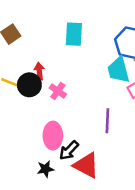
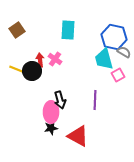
pink cross: (58, 91) -> (55, 59), moved
black arrow: (69, 150) -> (60, 100), moved, turned -60
black star: (45, 169) -> (51, 128), moved

